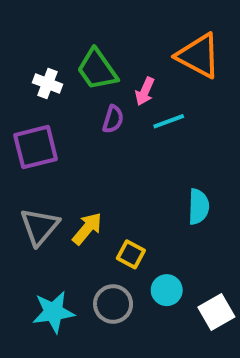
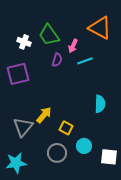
gray triangle: (40, 227) -> (23, 127), moved
cyan star: (53, 312) -> (16, 163), moved
white square: (216, 312) -> (109, 157), turned 36

